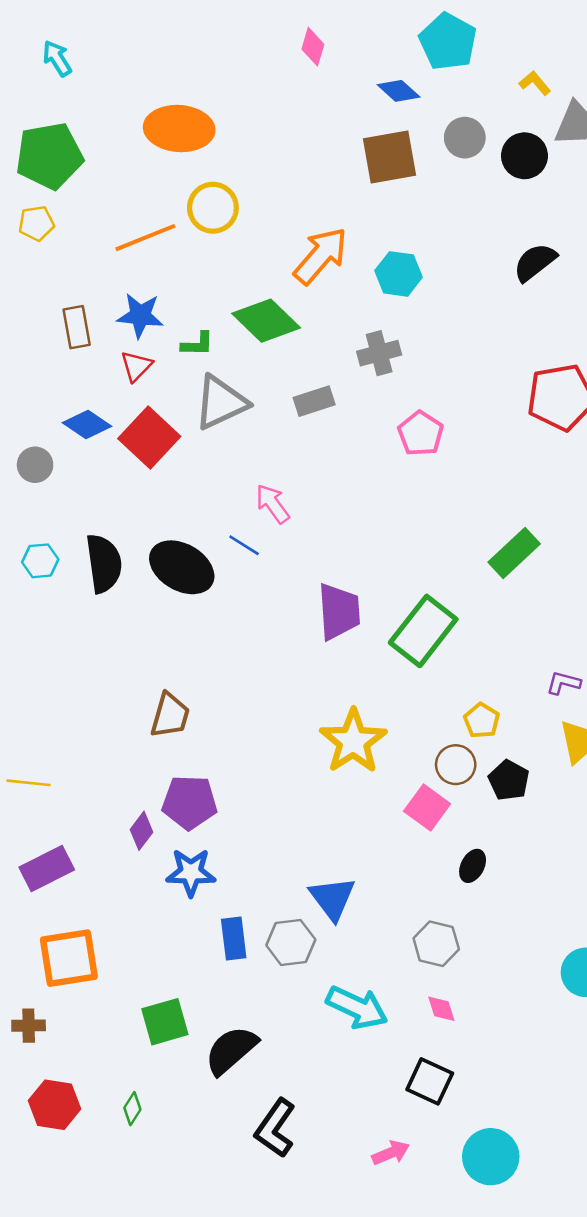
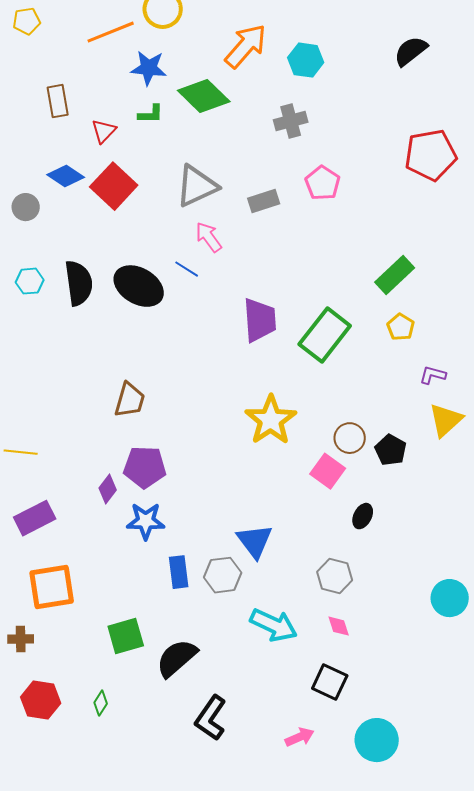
blue star: (140, 315) -> (149, 68), moved
gray rectangle: (314, 401) -> (264, 201), moved
gray triangle: (221, 402) -> (197, 186), moved
yellow pentagon: (482, 720) -> (401, 327), moved

